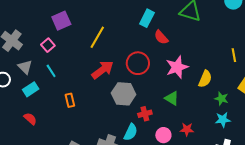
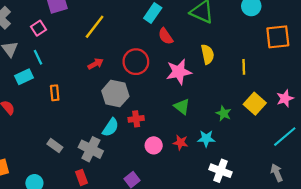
red arrow: (103, 70) -> (96, 64), size x0.6
yellow semicircle: (205, 79) -> (208, 54), moved, turned -42
cyan rectangle: (31, 89) -> (24, 77), moved
green triangle: (172, 98) -> (182, 107), moved
cyan star: (223, 120) -> (206, 139), moved
cyan semicircle: (131, 132) -> (111, 127), moved

